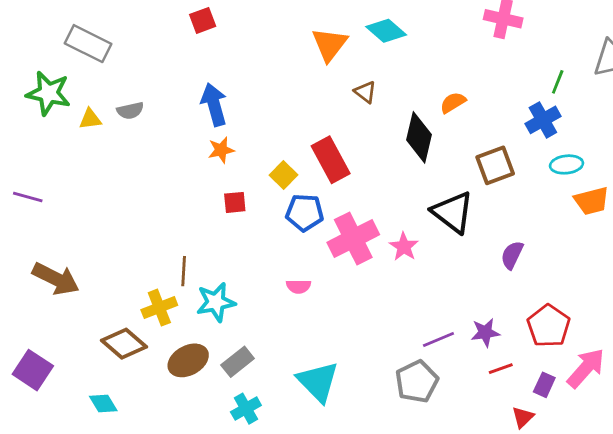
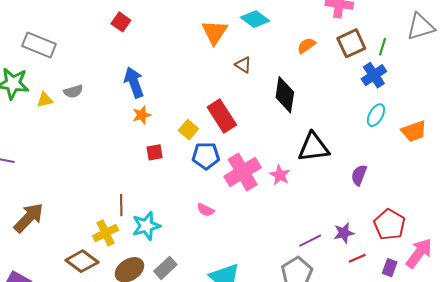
red square: (203, 20) -> (121, 22), turned -30
orange semicircle: (453, 103) -> (306, 46), moved
cyan ellipse: (567, 164) -> (376, 115), moved, turned -50
brown square: (495, 165) -> (351, 43), moved
black triangle: (453, 212) -> (313, 147), turned -40
brown arrow: (56, 279) -> (29, 218), turned -68
pink semicircle: (298, 286) -> (206, 210), turned 30

